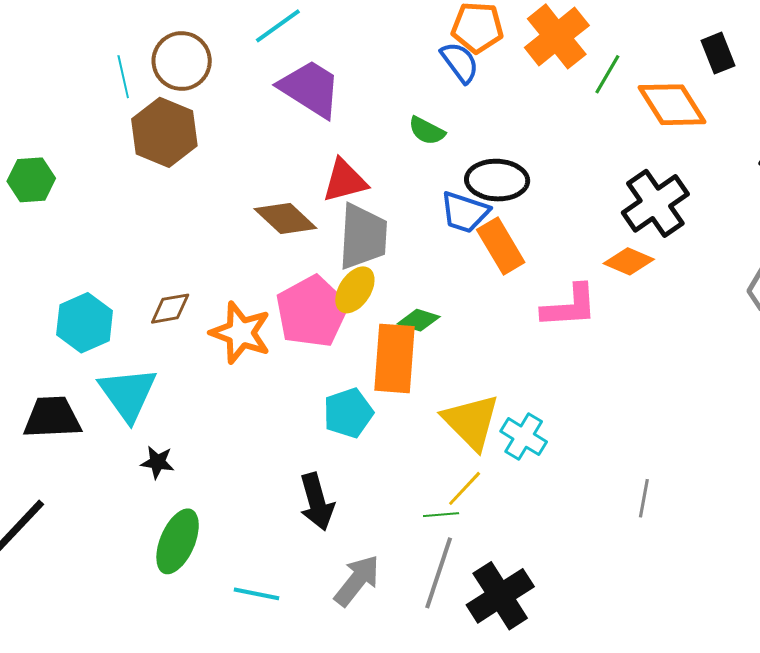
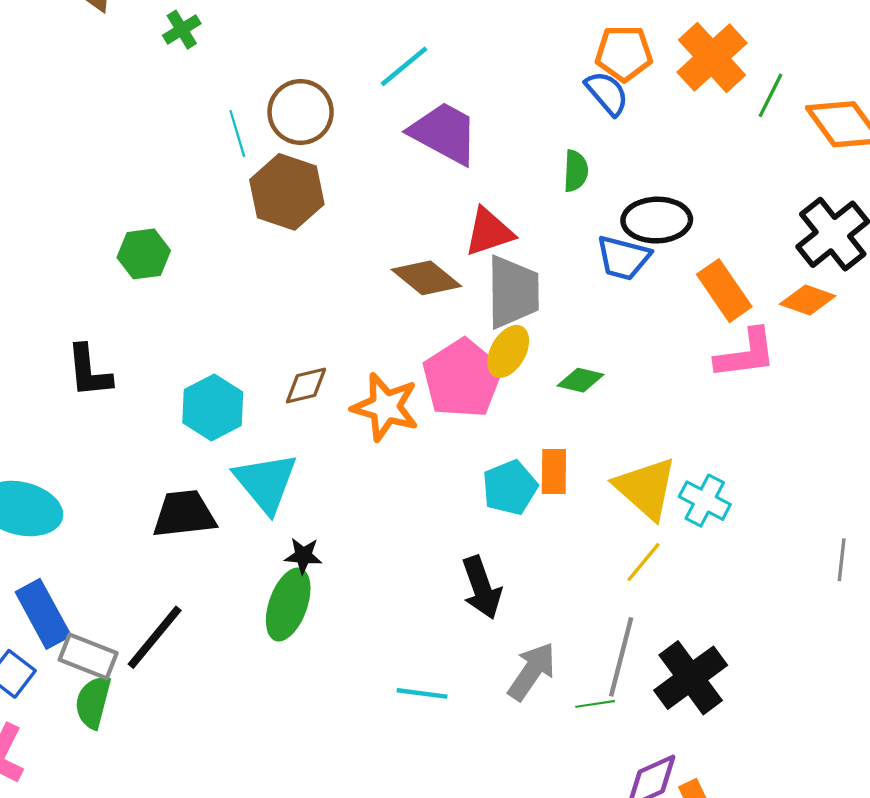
green semicircle: (427, 131) -> (576, 171), turned -111
orange rectangle: (501, 246) -> (724, 291), moved
orange rectangle: (395, 358) -> (554, 471), moved, size x0.6
green line: (441, 515) -> (595, 704), moved
green ellipse: (178, 541) -> (288, 604), moved

